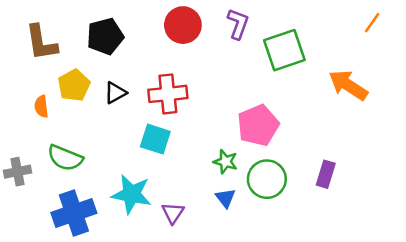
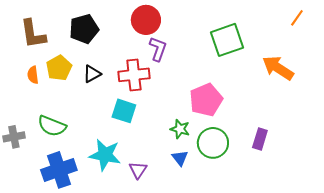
purple L-shape: (238, 24) -> (158, 49), moved
orange semicircle: (41, 106) -> (33, 75), moved

